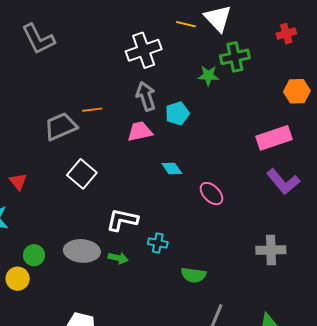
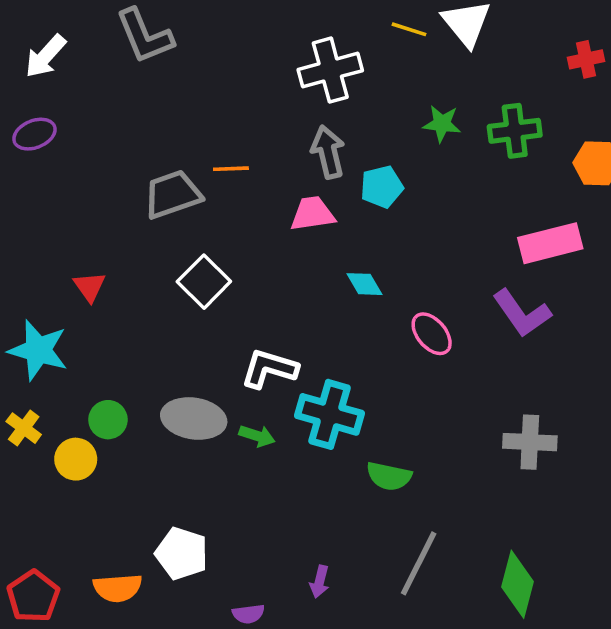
green cross: (235, 57) -> (515, 131), moved
purple L-shape: (283, 182) -> (522, 313), moved
cyan cross: (158, 243) -> (330, 414), size x1.8

